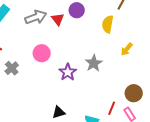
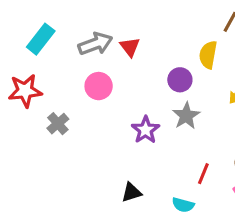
purple circle: (77, 10) -> (180, 80), moved
pink circle: (42, 53) -> (99, 86), moved
red line: (112, 108) -> (203, 174), moved

